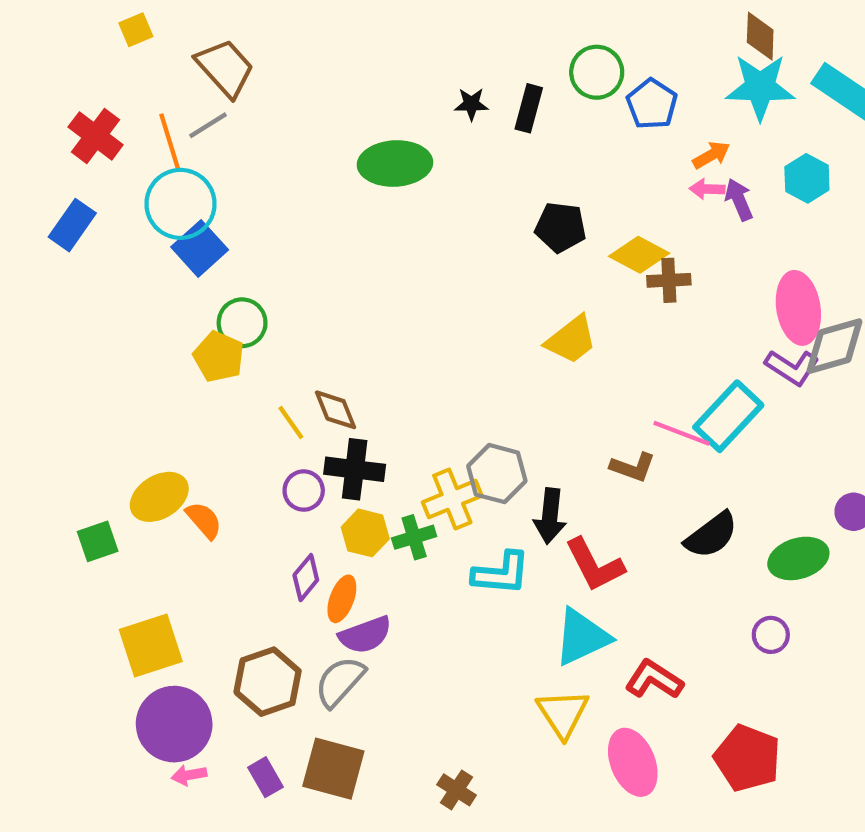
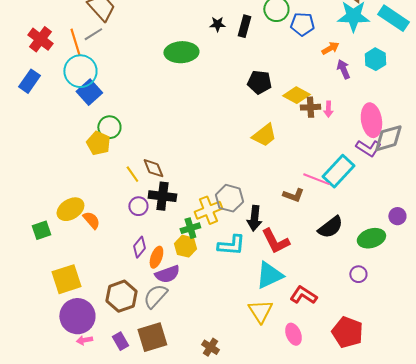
blue pentagon: (652, 104) -> (302, 24), turned -30
pink arrow: (707, 189) -> (328, 109), moved, turned -91
yellow hexagon: (365, 533) -> (185, 246), moved
pink ellipse: (633, 762) -> (293, 334), size x0.7
brown square: (333, 769) -> (152, 337), turned -32

